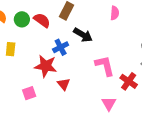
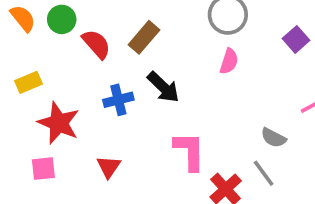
green circle: (22, 19) -> (62, 19), moved
yellow rectangle: (11, 49) -> (28, 82), turned 48
red star: (46, 66) -> (59, 123), moved

